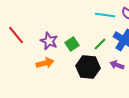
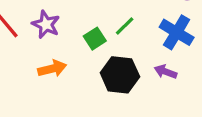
purple star: (49, 41) -> (46, 24), moved
green line: (100, 44) -> (125, 26), moved

